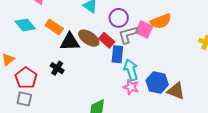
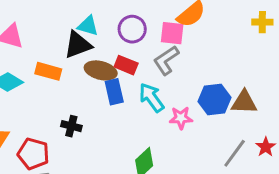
gray L-shape: (128, 35) -> (166, 60), moved
black triangle: (70, 42) -> (78, 45), moved
blue rectangle: (117, 54) -> (114, 92), moved
cyan arrow: (131, 70) -> (152, 98), moved

